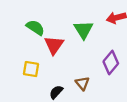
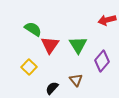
green triangle: (83, 30) -> (78, 45), moved
yellow square: (31, 69) -> (29, 67), turned 35

